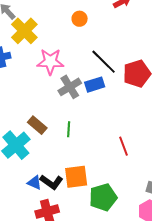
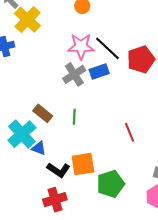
pink star: (50, 62) -> (81, 46), moved
blue triangle: (34, 183) -> (39, 148), moved

